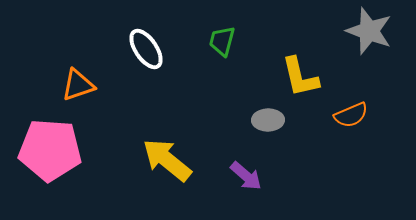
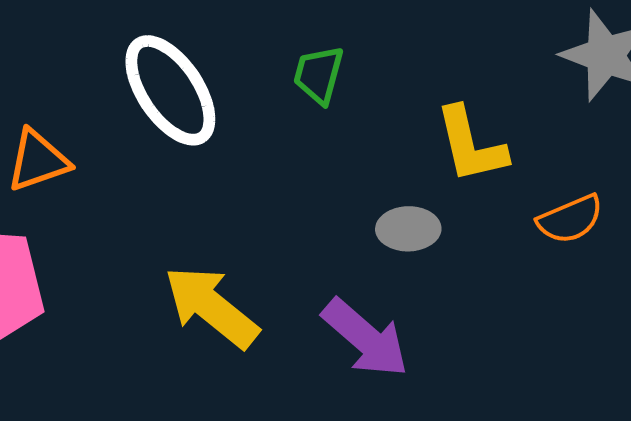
white ellipse: (146, 49) -> (170, 90), size x1.4
purple arrow: (246, 176) -> (365, 338), size x1.4

